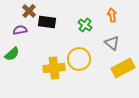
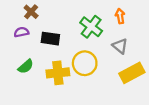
black rectangle: (47, 22) -> (50, 39), moved
green cross: (85, 25) -> (91, 27), size x1.5
green semicircle: (12, 54) -> (26, 66), moved

